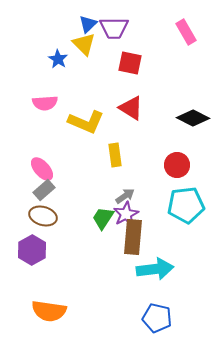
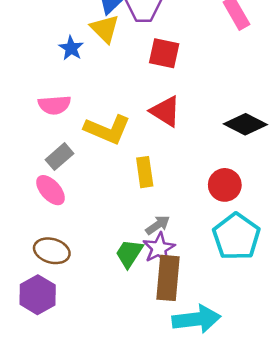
gray rectangle: (44, 190) -> (60, 157), moved
cyan pentagon: (186, 205) -> (236, 237), turned -30

